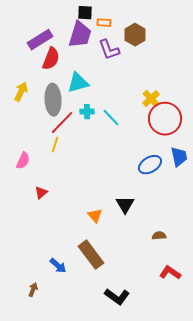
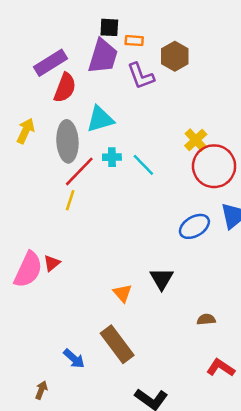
pink semicircle: (23, 161) -> (28, 270), moved, size x1.6

